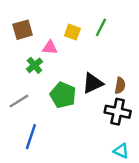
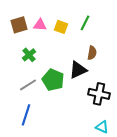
pink triangle: (50, 48) -> (40, 25), moved
brown semicircle: (120, 86) -> (92, 53), moved
gray line: (19, 101) -> (28, 85), moved

